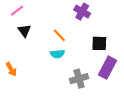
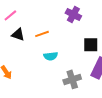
black triangle: (24, 31) -> (18, 35), turned -32
orange line: (59, 35) -> (42, 34), moved, turned -64

